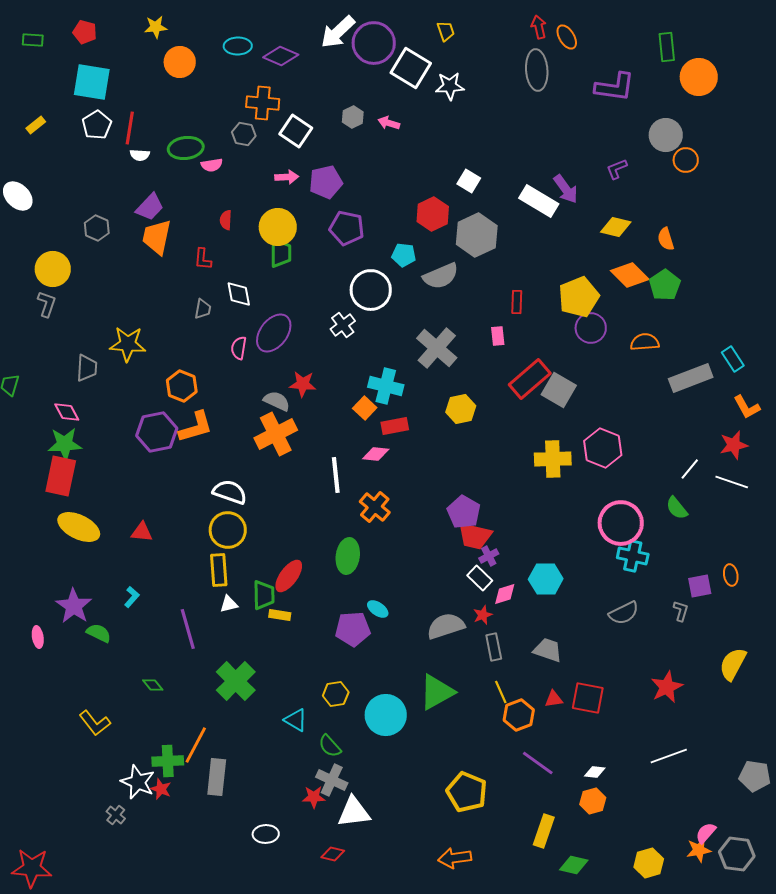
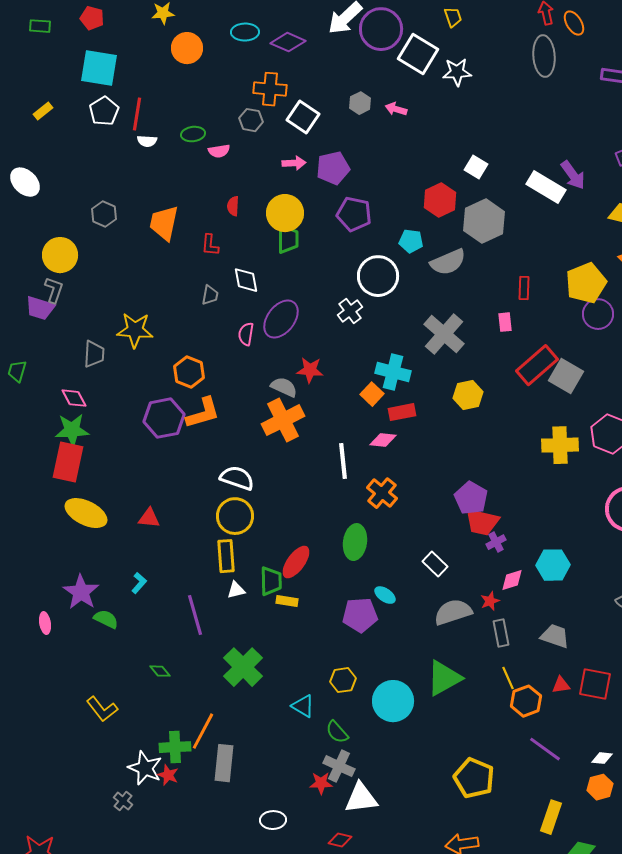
green ellipse: (186, 148) -> (193, 134), size x0.7
purple trapezoid: (150, 207) -> (40, 308), moved, turned 64
white rectangle: (480, 578) -> (435, 564), moved

